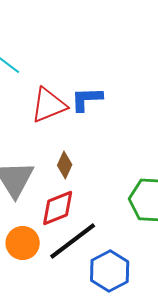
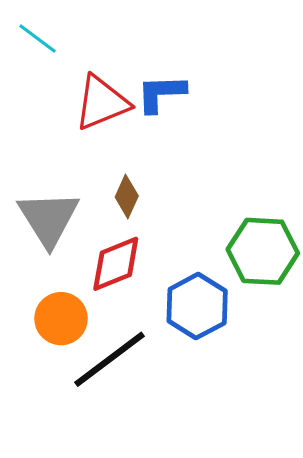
black line: (73, 241) -> (110, 359), moved
blue hexagon: (110, 271) -> (197, 306), moved

